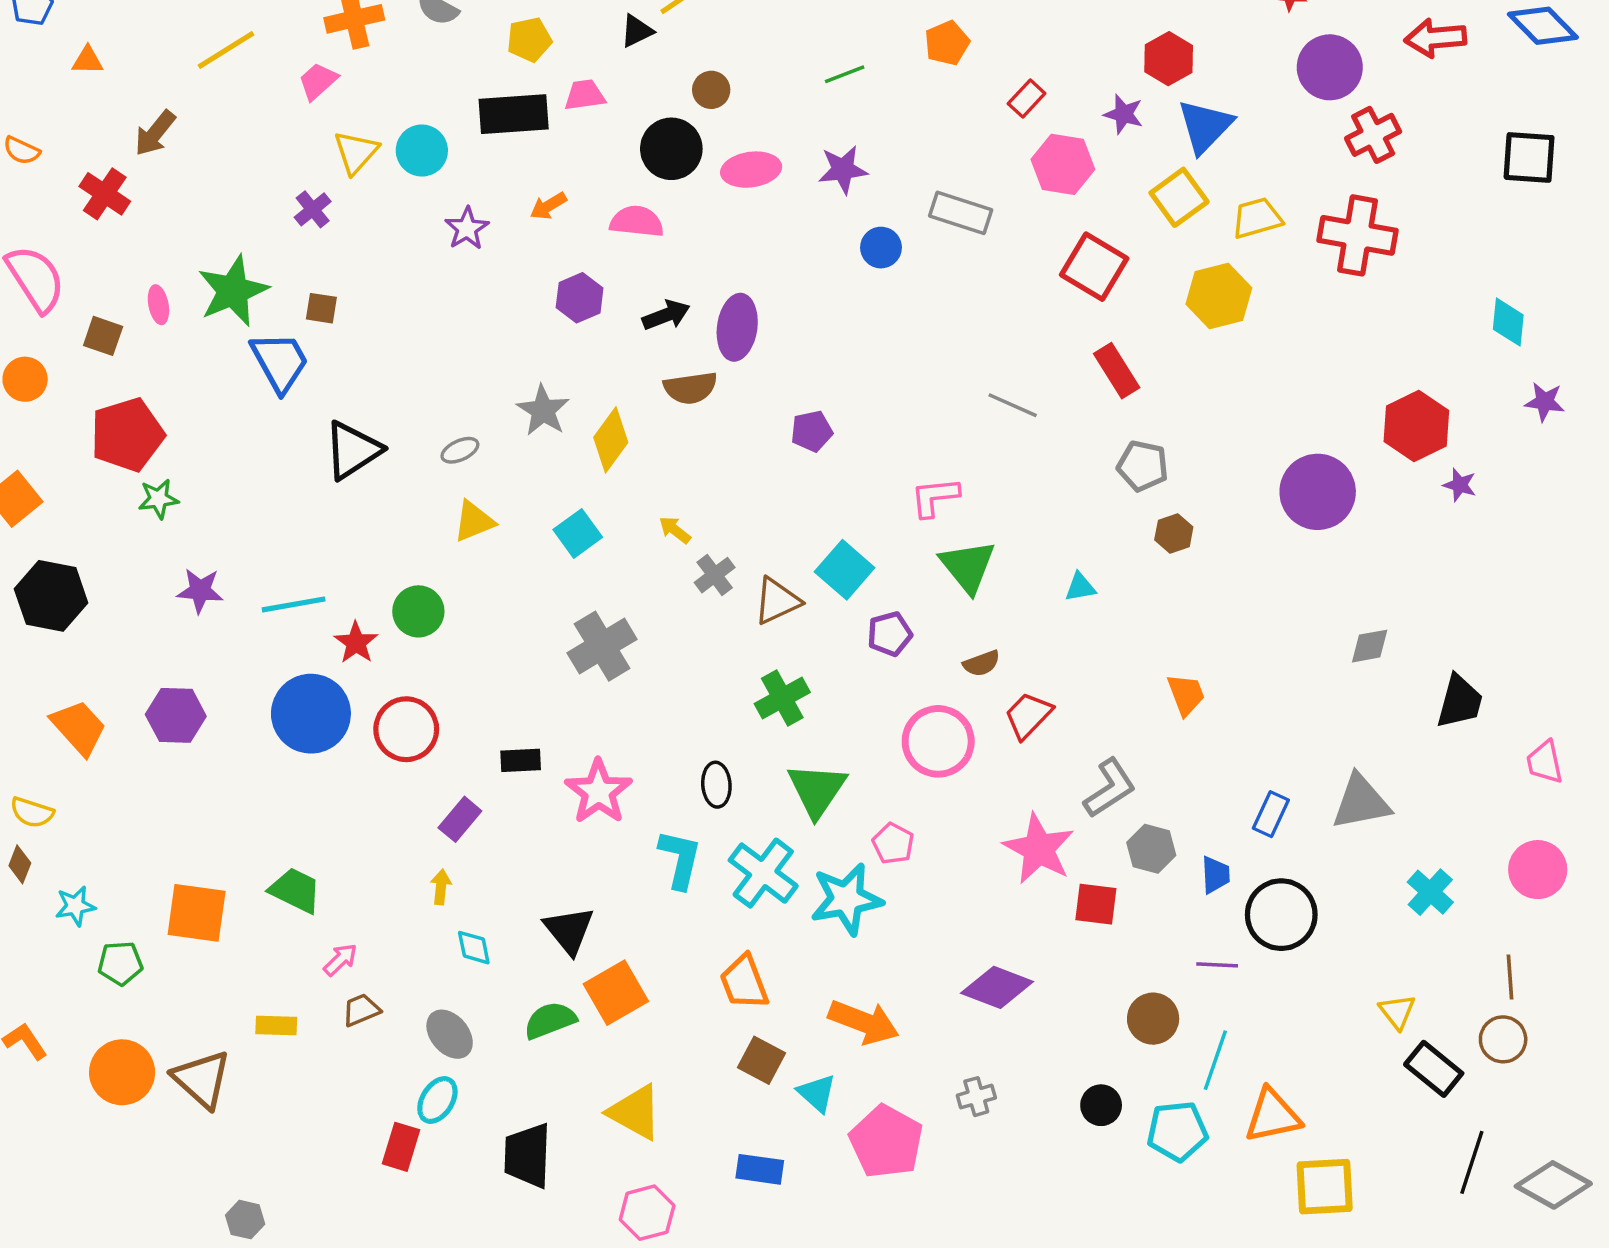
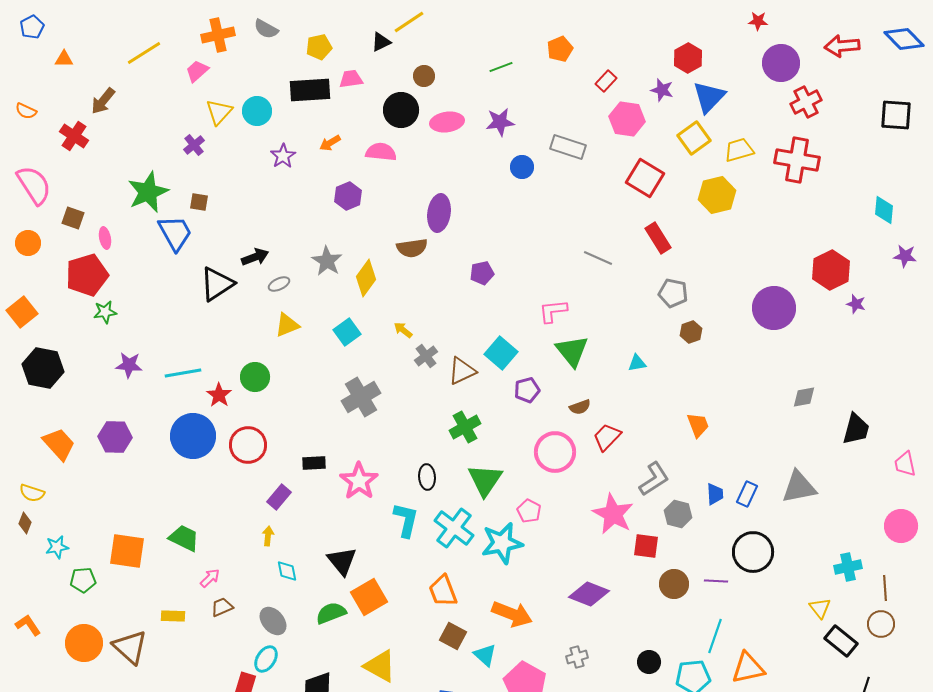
pink ellipse: (158, 305) -> (105, 238), moved
black arrow: (666, 315) -> (255, 257), moved
blue trapezoid: (1215, 875) -> (715, 494), moved
cyan cross: (1430, 892) -> (848, 567), moved, turned 36
brown circle: (1153, 1019) -> (674, 584), moved

